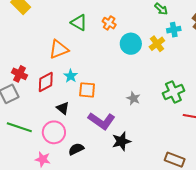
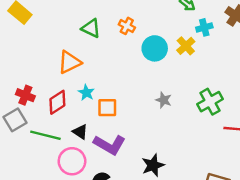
gray star: (133, 98) -> (164, 100), moved
purple L-shape: (102, 121) -> (110, 145), moved
green line: (19, 127) -> (45, 135), moved

